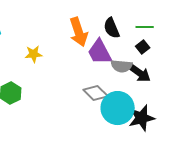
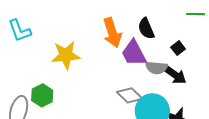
green line: (145, 27) -> (196, 14), moved
yellow star: (34, 54) -> (66, 55), size x1.6

